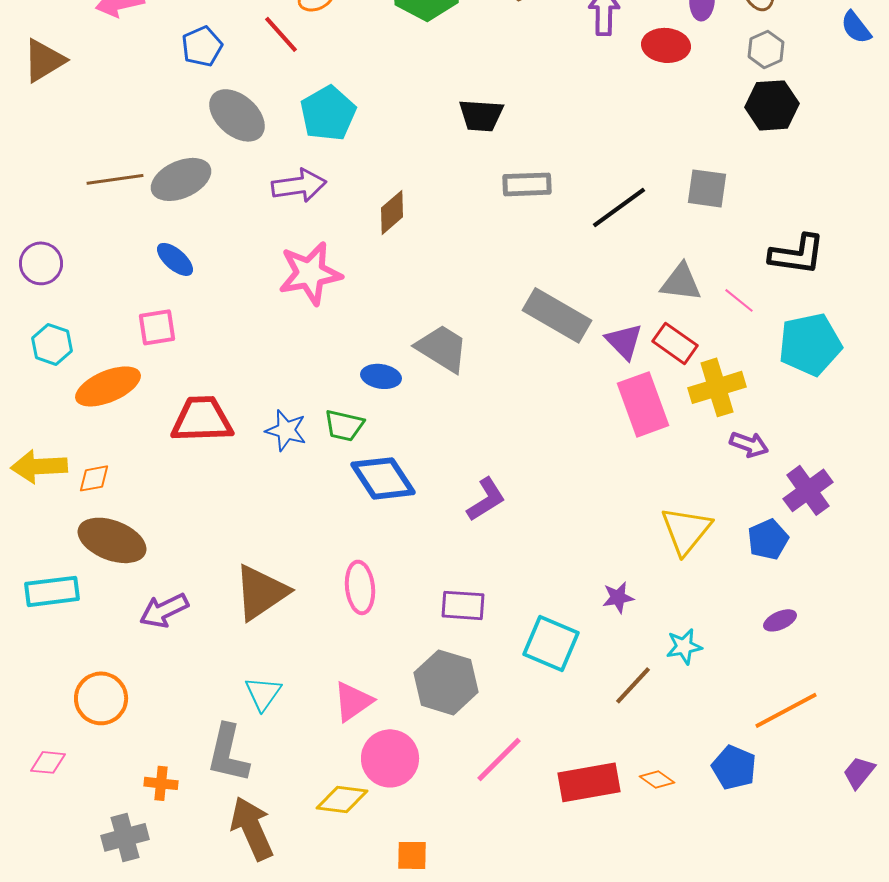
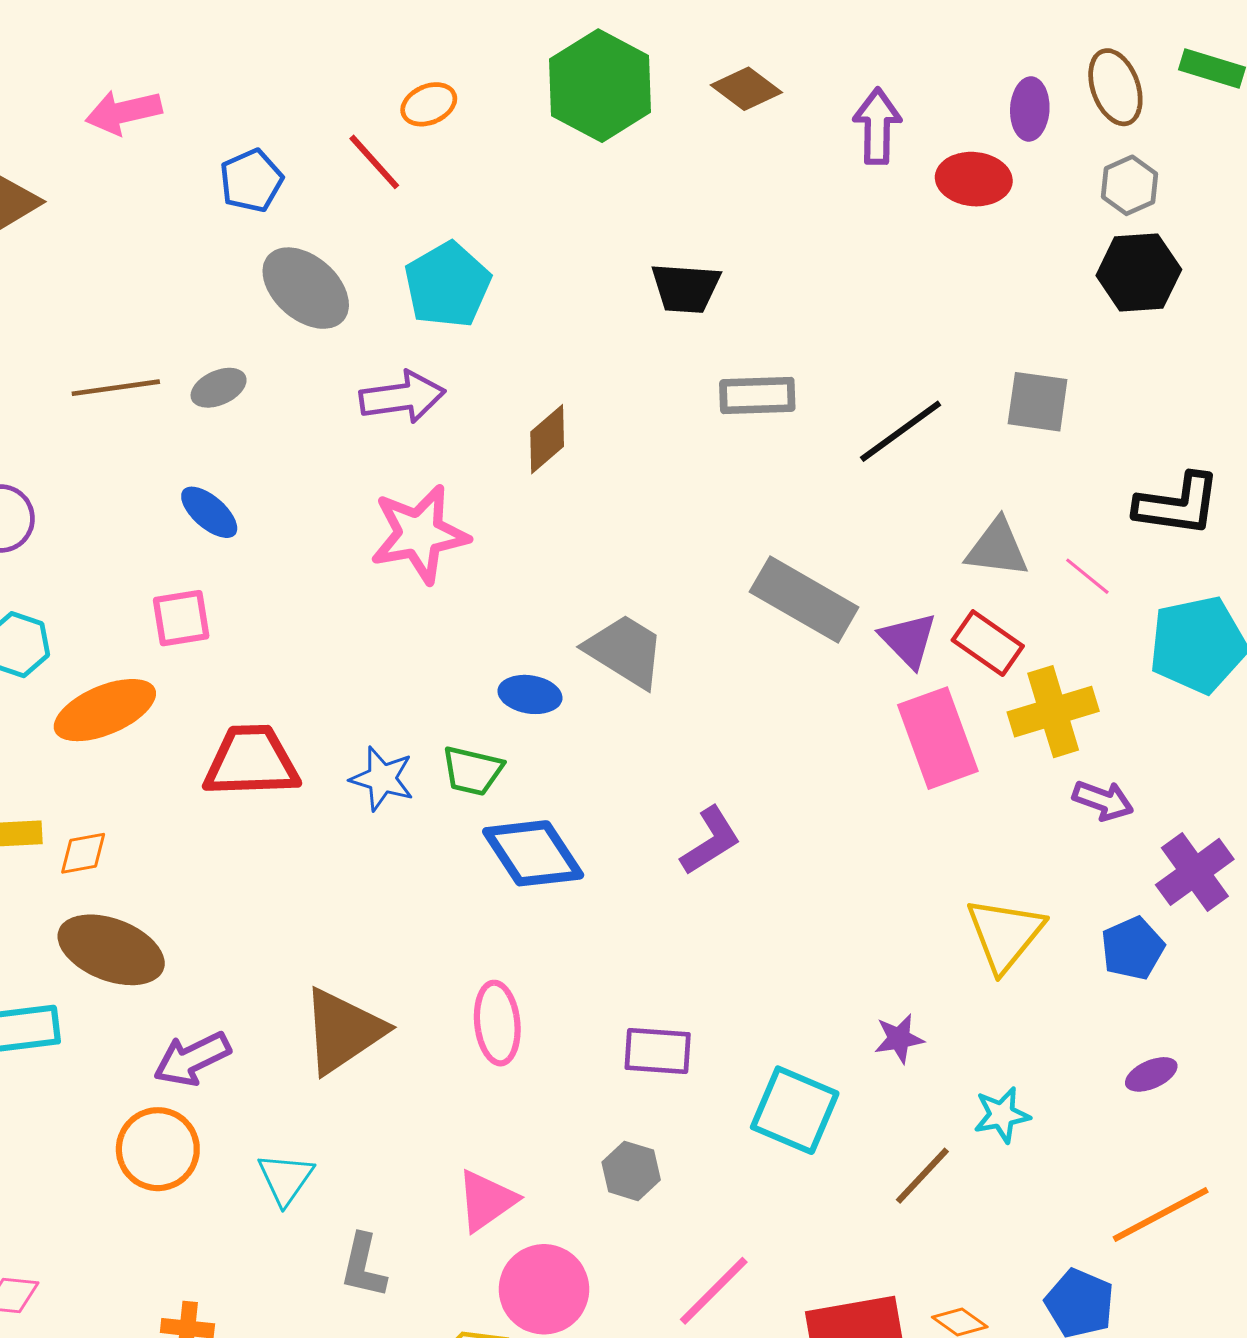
gray ellipse: (181, 179) -> (219, 388), size x0.6
purple L-shape: (486, 499) -> (711, 841), moved
gray hexagon: (446, 682) -> (631, 1171), size x0.6
cyan triangle: (263, 693) -> (286, 1179), moved
orange circle: (101, 698) -> (158, 1149), moved
gray L-shape: (228, 753) -> (363, 1266), moved, size x0.7

